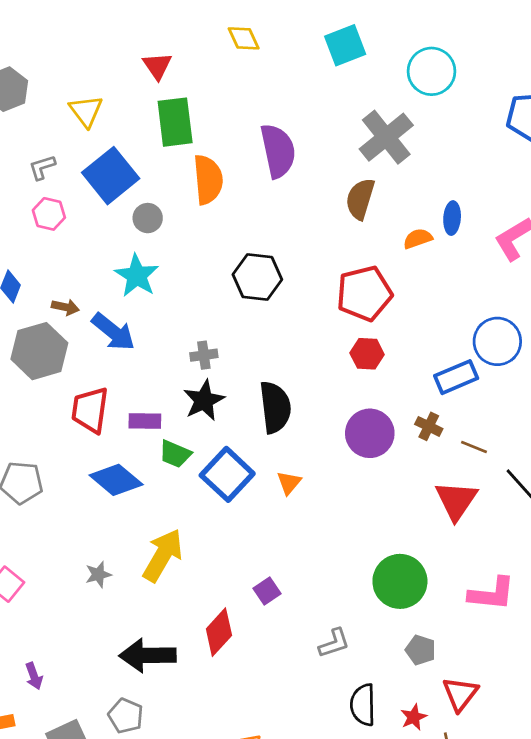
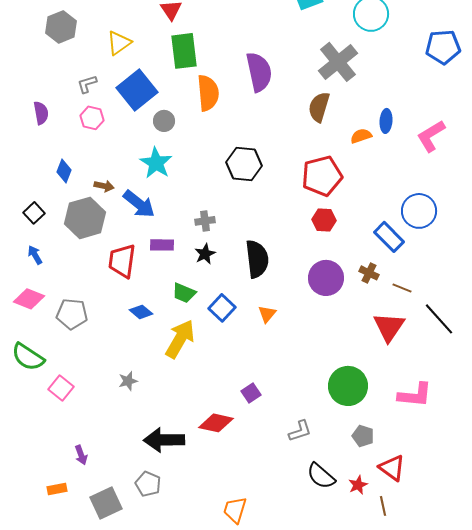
yellow triangle: (86, 111) -> (119, 43), turned 32
blue rectangle: (456, 377) -> (389, 237), turned 68
black star: (204, 400) -> (205, 254), size x0.7
purple rectangle: (145, 421) -> (162, 245), moved
blue square: (227, 474) -> (222, 308), size x0.7
blue diamond: (116, 480) -> (141, 312), size x0.6
yellow arrow: (163, 555) -> (180, 339), moved
red diamond: (219, 632) -> (216, 423), turned 60
red triangle: (460, 694) -> (392, 468), turned -32
black semicircle: (363, 705) -> (321, 476), turned -48

